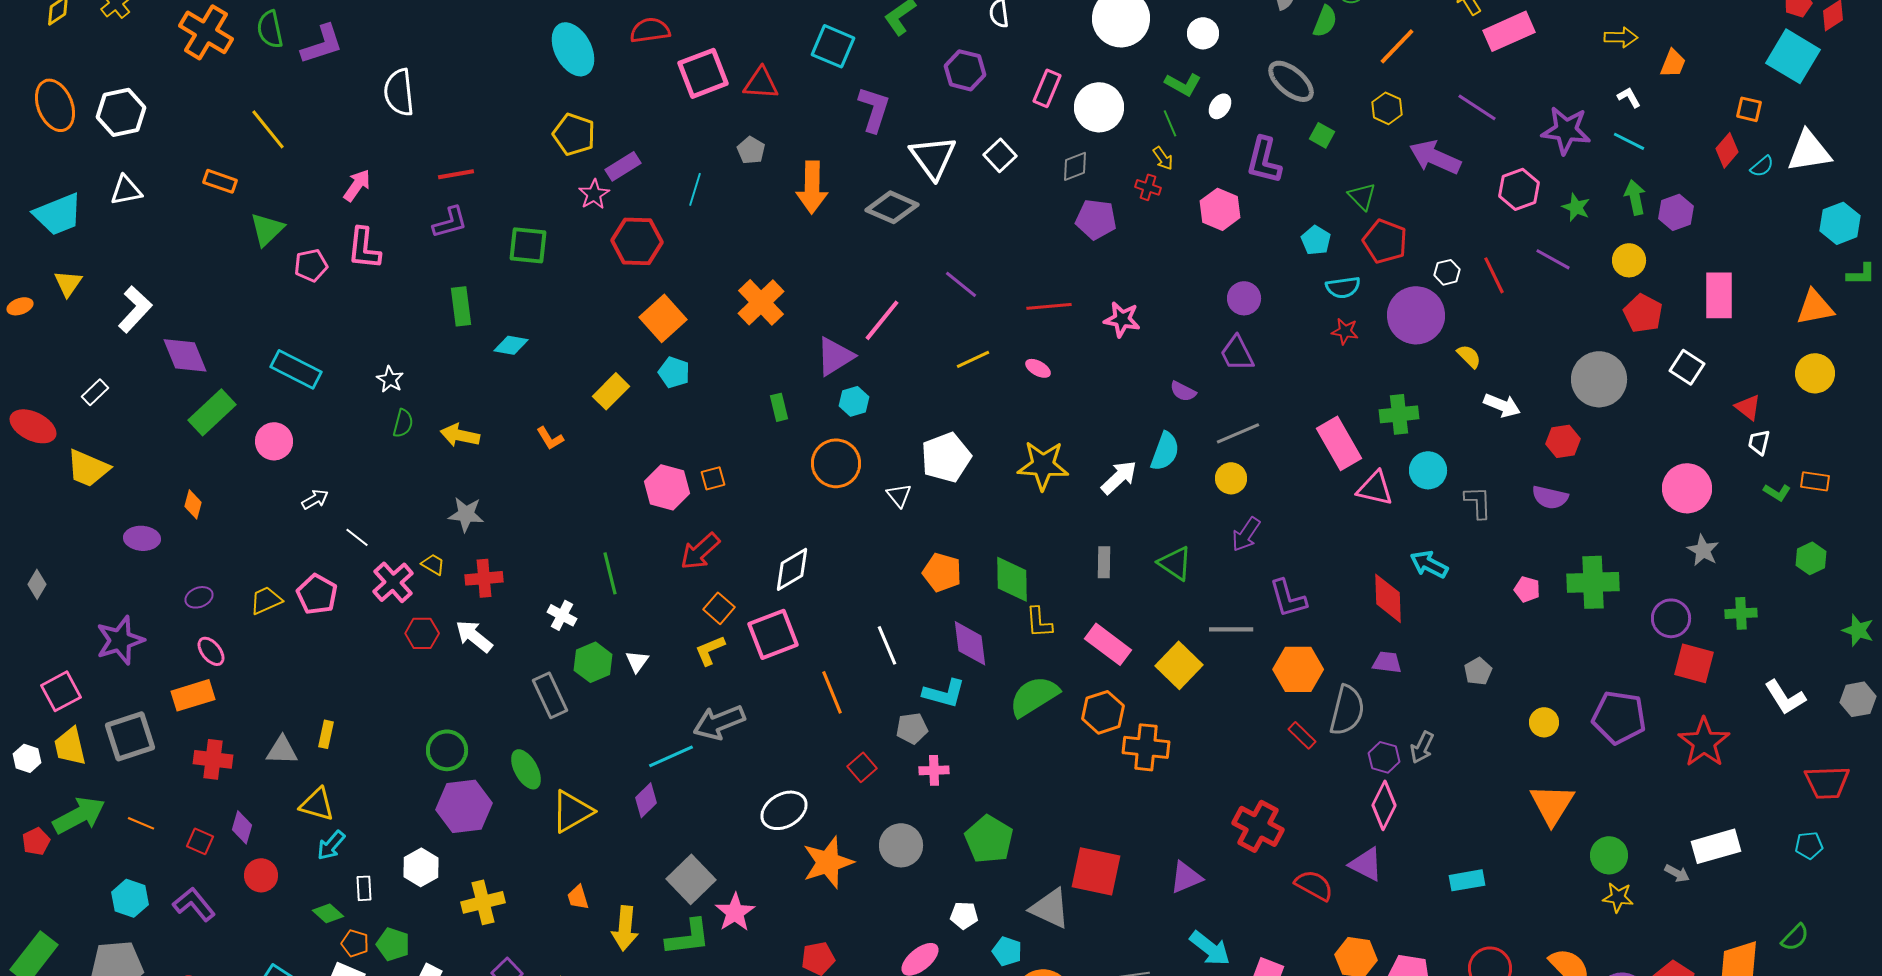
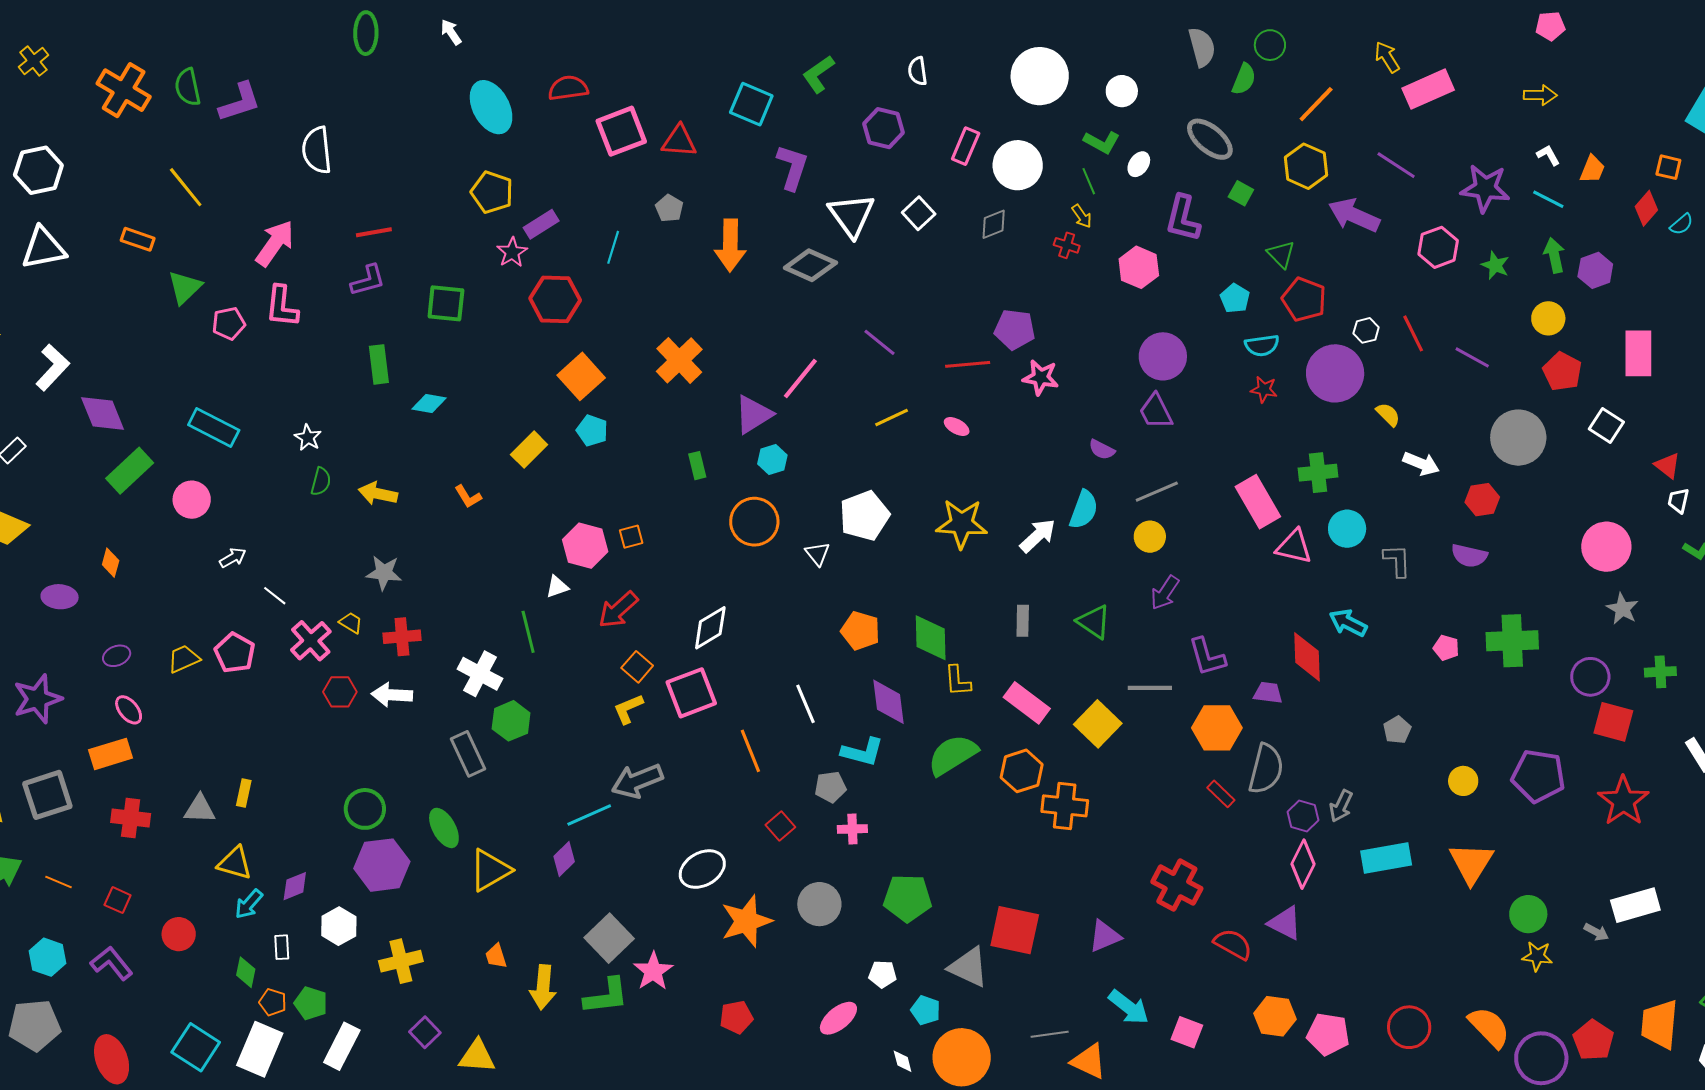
orange trapezoid: (1673, 63) -> (1592, 169), moved
yellow hexagon: (1387, 108) -> (1306, 166), size x1.4
pink arrow: (357, 185) -> (275, 243), size x1.4
white triangle: (126, 190) -> (43, 248), size x1.4
purple pentagon: (1096, 219) -> (1015, 329), moved
purple line: (1553, 259) -> (1472, 357), moved
purple circle: (1244, 298) -> (1163, 356), size x1.4
white cross: (562, 615) -> (480, 674), size x1.5
white arrow: (474, 636) -> (392, 695), turned -36
white triangle: (637, 661) -> (557, 587), moved, turned 35
purple trapezoid: (1387, 662) -> (1268, 693), moved
purple diamond: (242, 827) -> (295, 886), moved, turned 52
green pentagon: (989, 839) -> (908, 898), turned -30
cyan rectangle: (1467, 880) -> (1386, 858), moved, size x1.4
green diamond: (328, 913) -> (246, 972), turned 60

